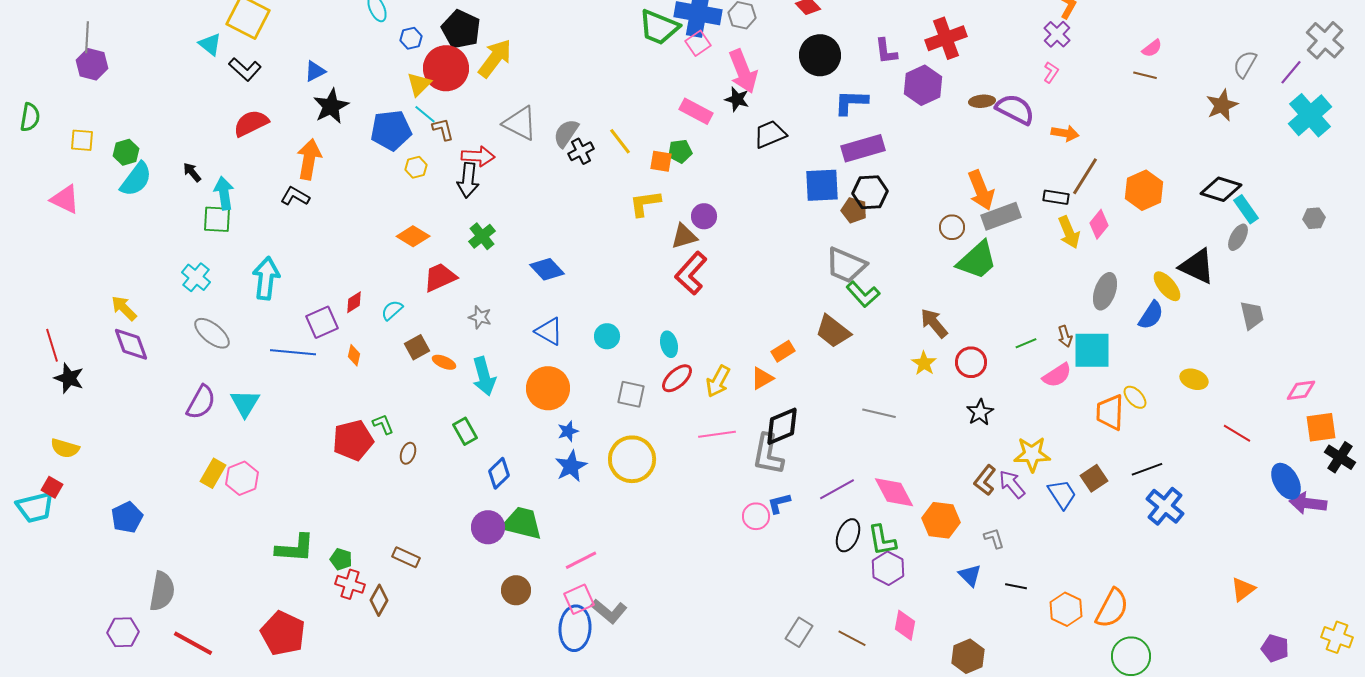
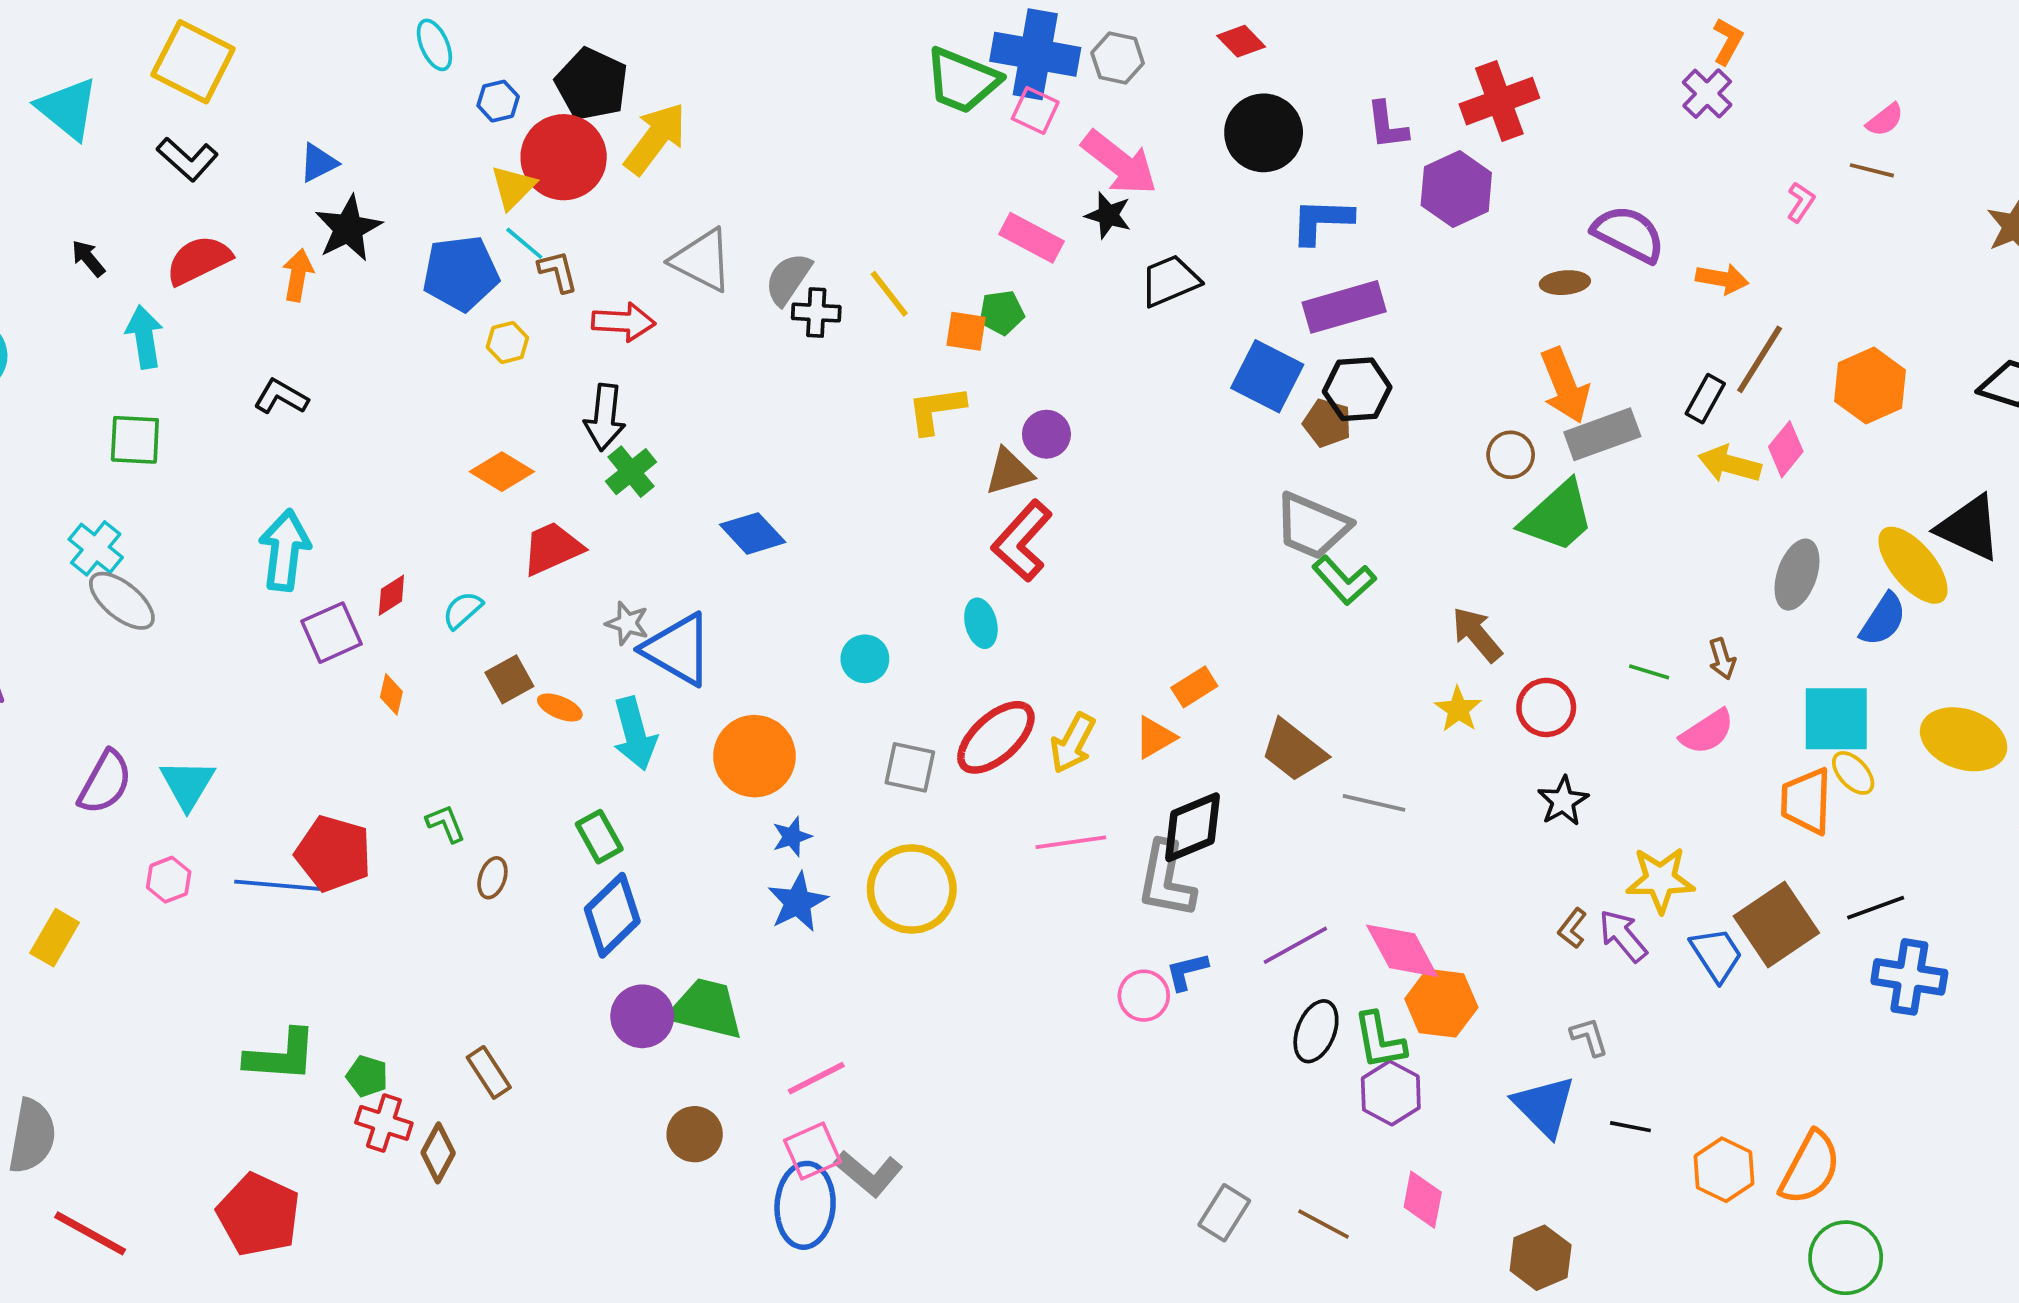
pink square: (698, 43) -> (1035, 110), turned -30
cyan triangle: (210, 44) -> (68, 109), moved, size x1.5
pink arrow: (743, 71) -> (1119, 163), turned -30
pink L-shape: (1051, 72) -> (1801, 202), moved
brown ellipse: (982, 101) -> (1565, 283), moved
black cross: (581, 151) -> (816, 313), turned 30
orange arrow: (309, 159) -> (298, 275), moved, size x0.7
black arrow: (192, 172) -> (88, 258), moved
black arrow: (468, 180) -> (605, 417), moved
blue square: (822, 185) -> (1267, 376), turned 30
cyan arrow: (224, 193) -> (144, 337), moved
black rectangle: (1056, 197) -> (1705, 399), turned -70
yellow arrow: (1069, 232) -> (1730, 464), turned 128
cyan arrow: (266, 278) -> (285, 550), moved
yellow ellipse: (1167, 286) -> (1913, 565), size x1.4
blue triangle: (549, 331) -> (678, 649), moved, size x1.4
brown trapezoid: (833, 331) -> (1294, 751), moved
gray ellipse: (212, 333) -> (122, 601), moved
green line: (1026, 343) -> (1649, 672), turned 40
cyan ellipse: (669, 344) -> (981, 623), moved
cyan square: (1092, 350) -> (1836, 719), moved
blue line: (293, 352) -> (277, 885), moved
red ellipse: (677, 378) -> (996, 737), size x1.4
yellow ellipse: (1194, 379) -> (1964, 739), size x1.6
red pentagon: (353, 440) -> (333, 853), moved, turned 30
yellow rectangle: (213, 473) -> (55, 938), moved
blue diamond: (499, 473) -> (612, 915), moved, size x1.4
pink hexagon: (242, 478) -> (169, 880), moved, size x0.7
brown square: (1094, 478) -> (1776, 925), size x1.6
brown L-shape: (985, 480) -> (1572, 928), size x0.7
blue cross: (1165, 506) -> (1909, 977), turned -30
orange hexagon: (941, 520) -> (1441, 1003), moved
brown rectangle: (406, 557) -> (489, 1072), turned 32
blue triangle: (970, 575) -> (1544, 1106), size x1.5

